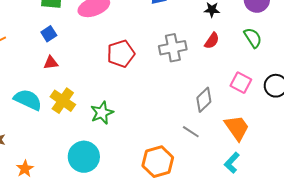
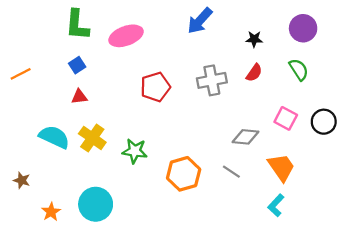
gray diamond: (204, 100) -> (246, 137), turned 50
green star: (102, 113) -> (135, 151), turned 30
cyan circle: (84, 157) -> (96, 204), moved
orange hexagon: (158, 162) -> (184, 174), moved

